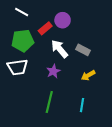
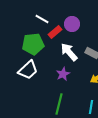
white line: (22, 12) -> (42, 19), moved
white trapezoid: (18, 67) -> (28, 70), turned -35

